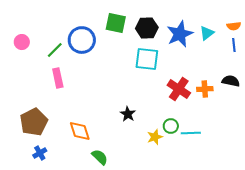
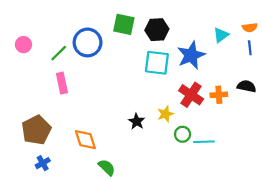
blue star: (180, 34) -> (191, 55), moved
yellow star: (155, 137) -> (165, 114), moved

